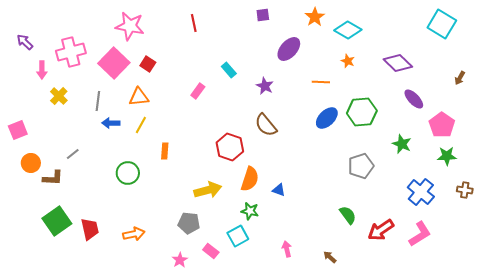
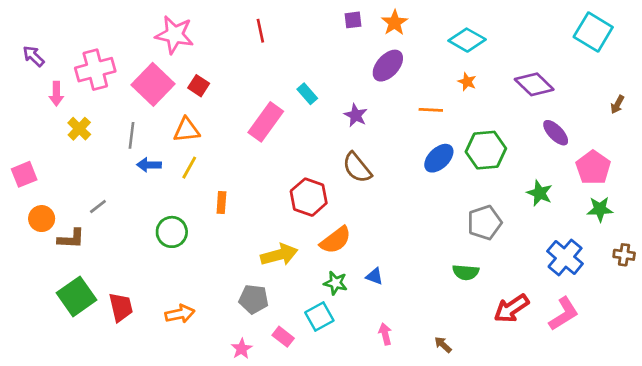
orange star: (315, 17) -> (395, 23), moved
pink rectangle: (198, 91) -> (266, 122), size x1.8
orange semicircle: (250, 179) -> (336, 240), turned 35
blue triangle: (279, 190) -> (374, 276), moved
green semicircle: (348, 215) -> (466, 272), moved, turned 132

